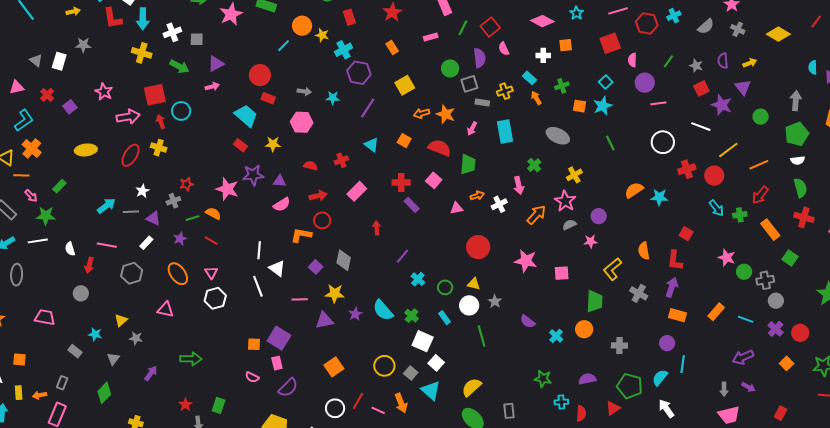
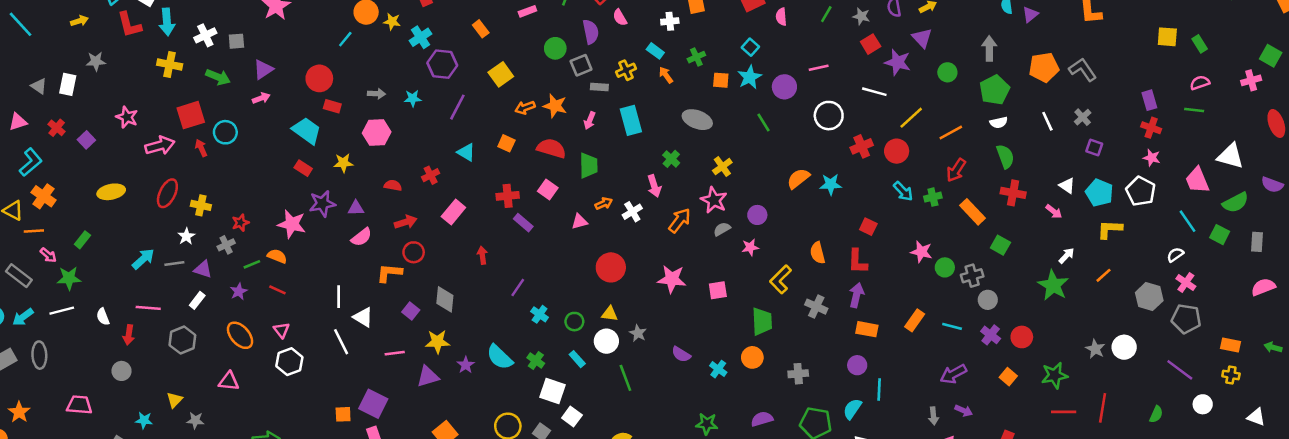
purple circle: (645, 83) -> (784, 87), moved
yellow cross: (159, 148) -> (201, 205), moved

